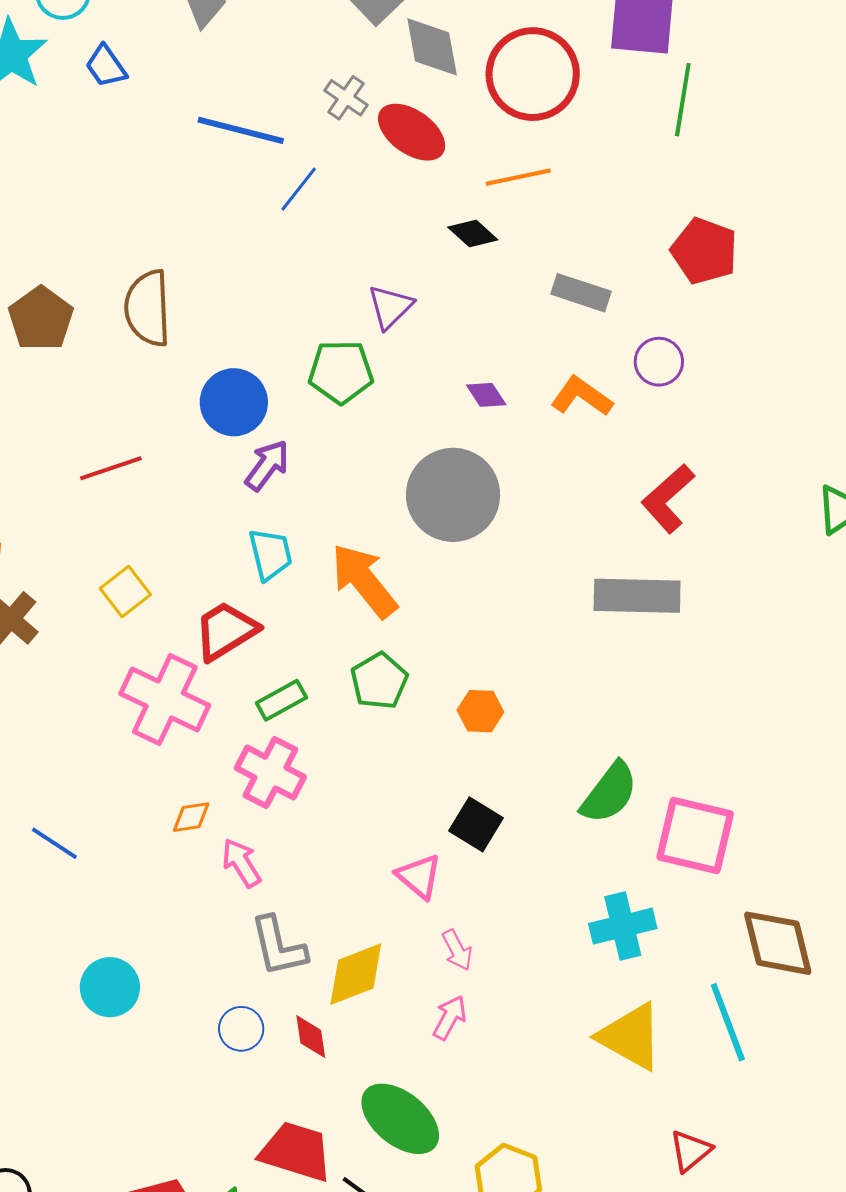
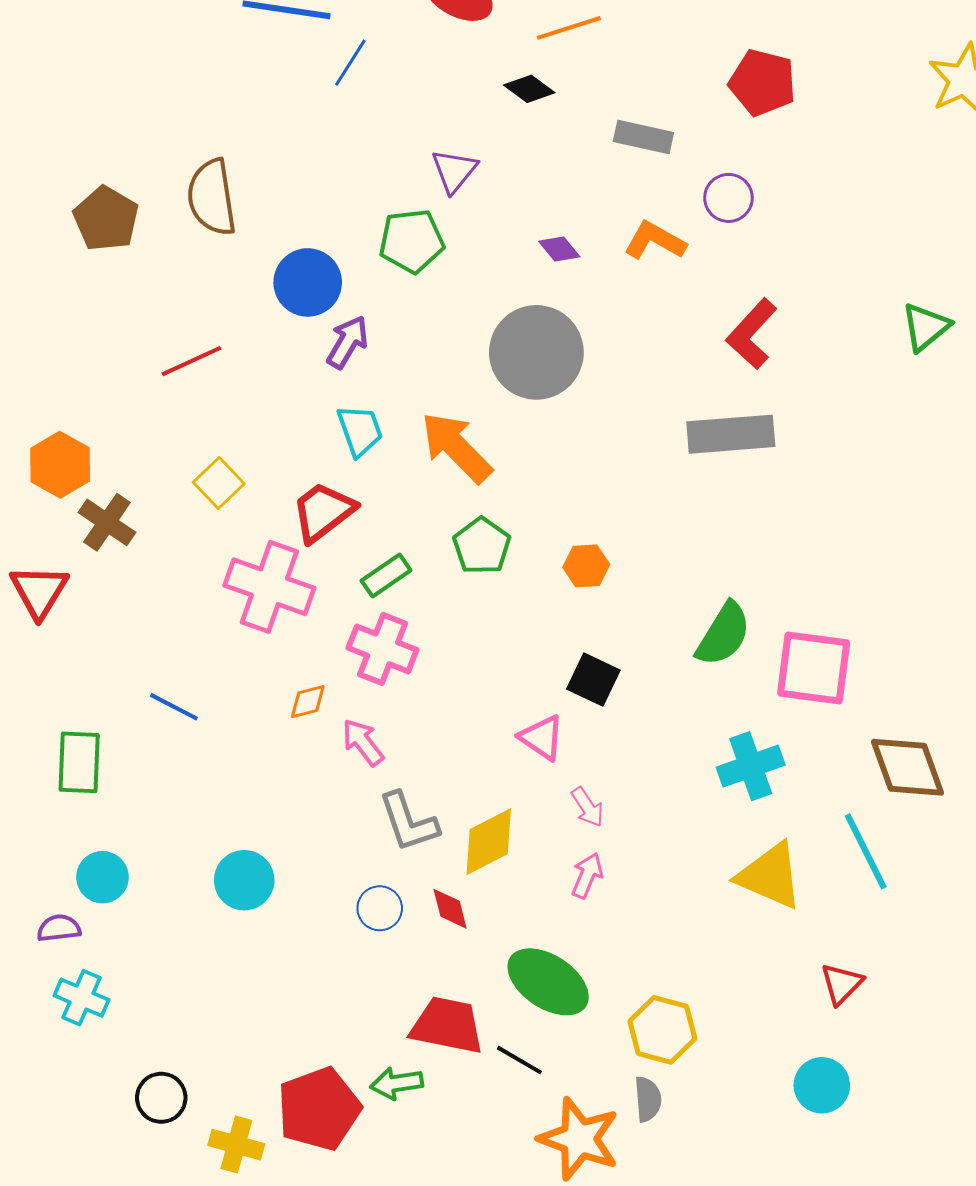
blue line: (54, 843) -> (174, 707), moved

